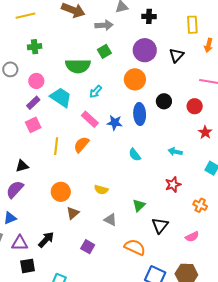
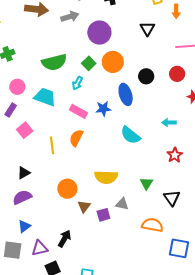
purple circle: (145, 50) -> (99, 33), moved
green square: (104, 51) -> (89, 63), moved
purple rectangle: (33, 103) -> (11, 110), moved
cyan semicircle: (135, 155) -> (130, 135), size x1.5
purple semicircle: (15, 189) -> (22, 197), turned 36
yellow semicircle: (101, 190) -> (106, 177), size x1.6
purple square: (88, 247) -> (103, 215), moved, turned -32

